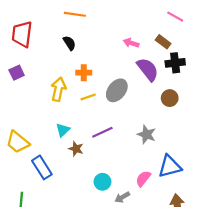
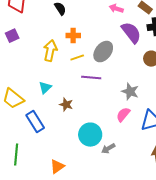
cyan triangle: (63, 130) -> (45, 88), moved
purple line: (102, 132) -> (91, 78), moved, turned 30
pink semicircle: (143, 178) -> (123, 115), moved
cyan circle: (102, 182) -> (90, 135), size x1.5

